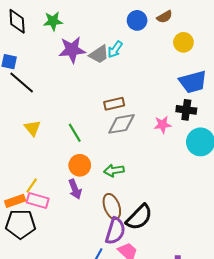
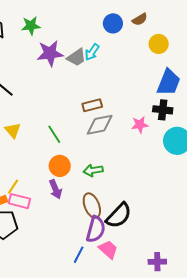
blue trapezoid: (193, 82) -> (169, 82), turned -52

